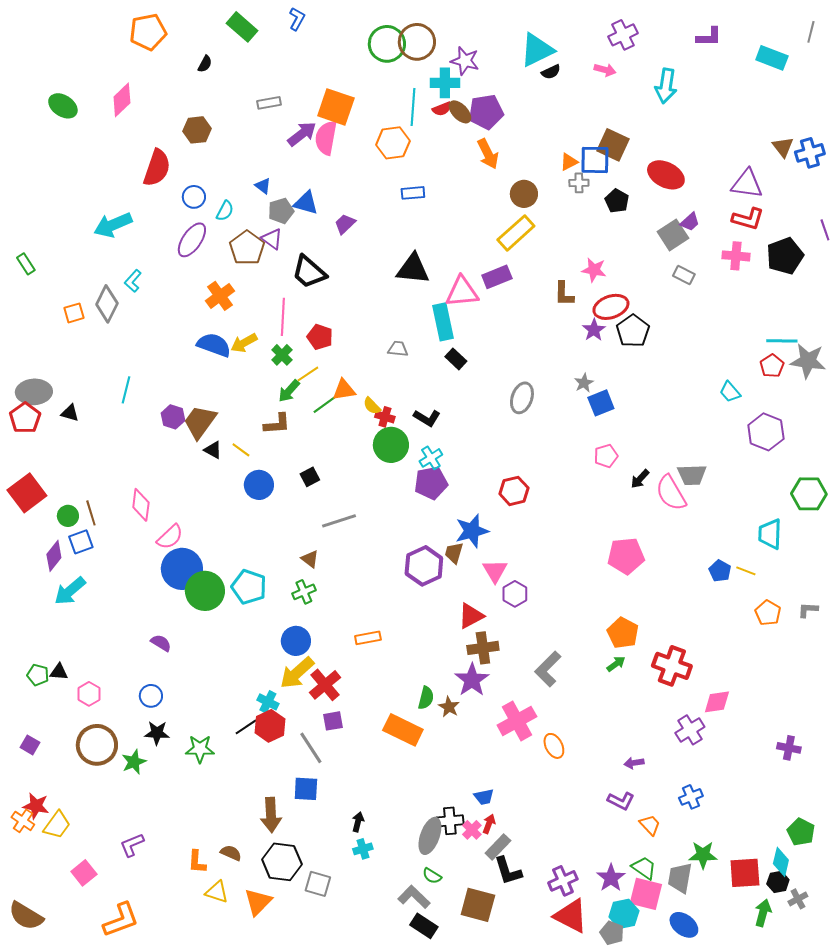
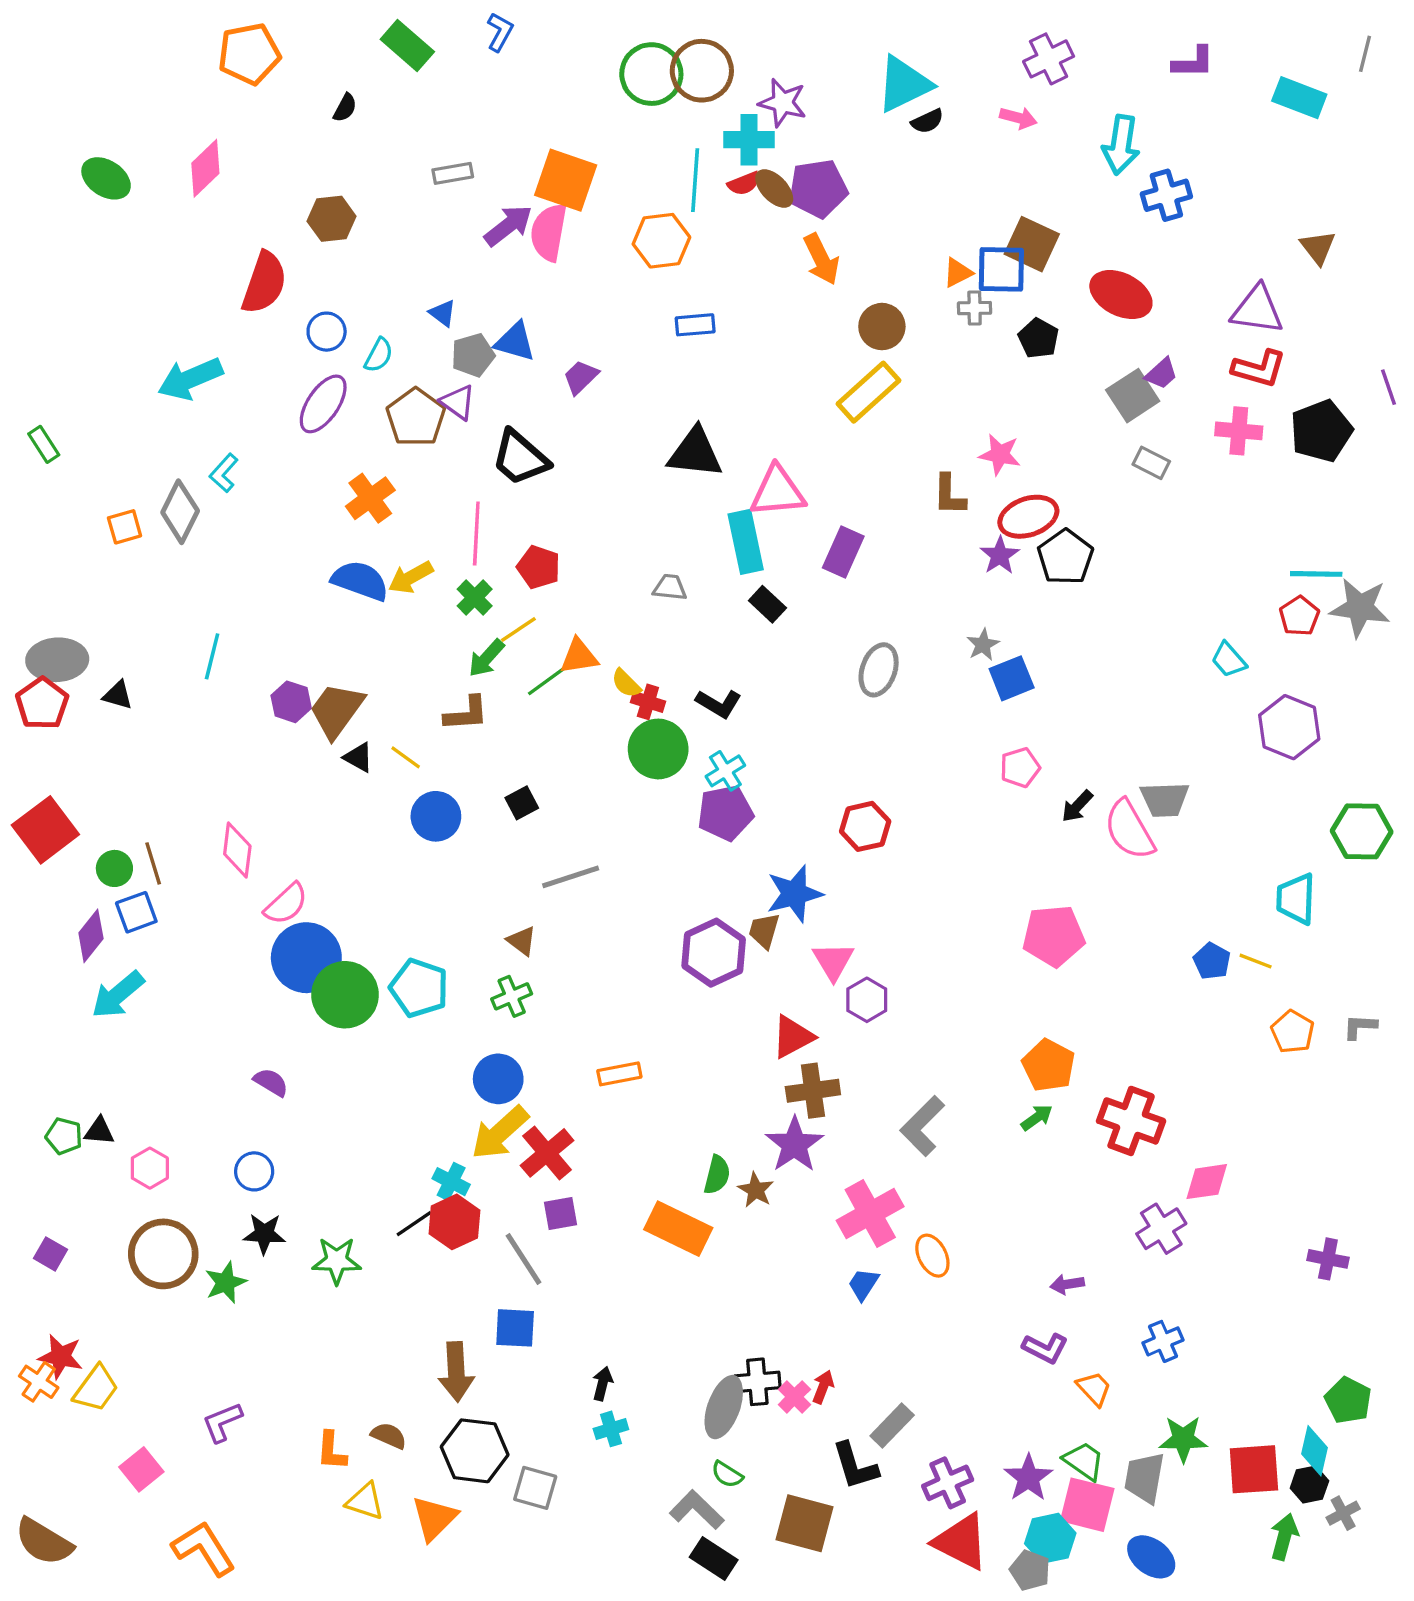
blue cross: (810, 153) -> (1166, 195), moved
purple rectangle: (497, 277) -> (843, 552), moved, turned -44
blue trapezoid: (484, 797) -> (863, 1284), moved, turned 135
gray rectangle: (498, 847) -> (892, 1426), moved
orange L-shape: (121, 920) -> (204, 1548), turned -102

